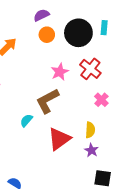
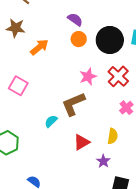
purple semicircle: (41, 15) -> (75, 19), turned 56
red triangle: (59, 139) -> (82, 142), size x0.7
purple star: (91, 150) -> (103, 161), moved

